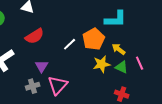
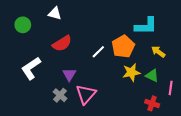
yellow arrow: (119, 49) -> (158, 52), moved
pink line: (140, 63) -> (171, 88), moved, turned 32
gray cross: (33, 86) -> (60, 95), turned -32

